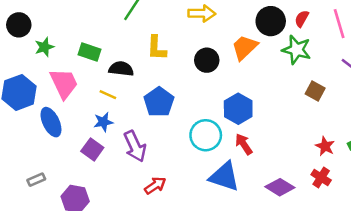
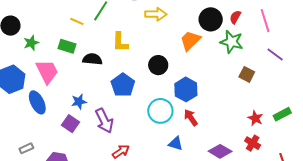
black circle: (207, 60) -> (158, 65), moved
yellow line: (108, 95) -> (77, 21), moved
blue triangle: (224, 177) -> (176, 144), size x0.6

